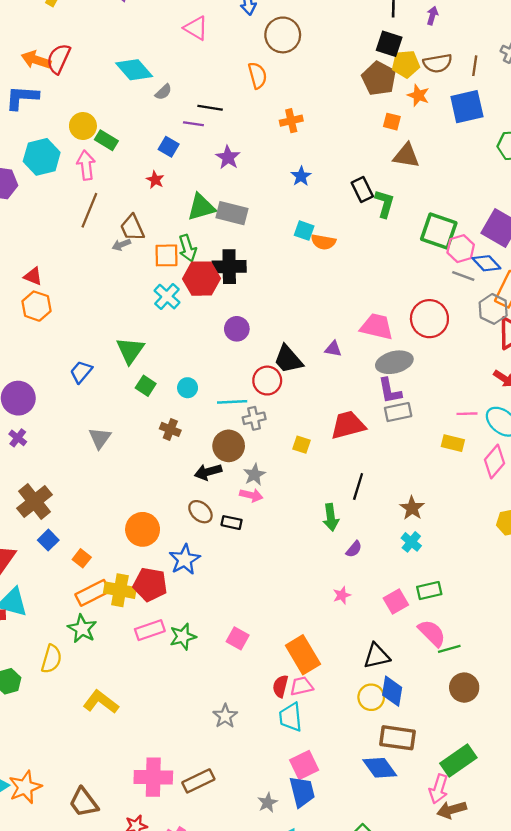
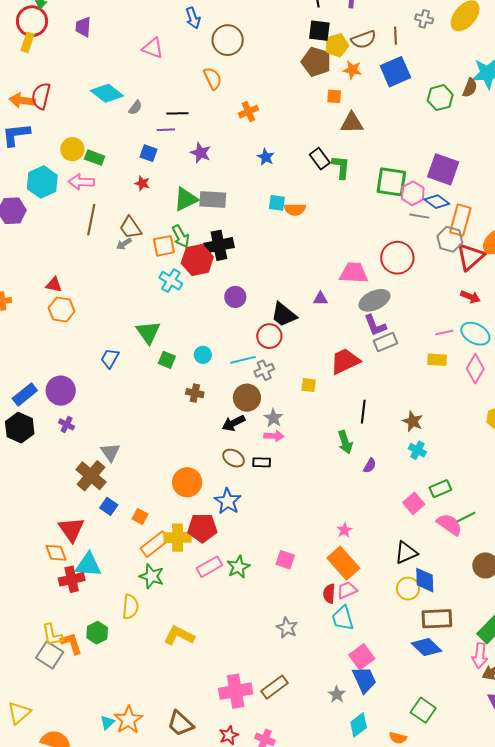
pink arrow: (86, 165) -> (81, 182), turned -70
gray triangle: (100, 438) -> (110, 452), moved
pink star: (342, 595) -> (344, 530), moved
green line: (449, 649) -> (466, 517), moved

